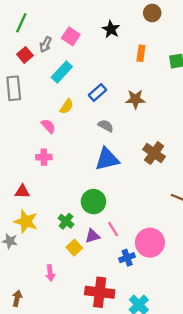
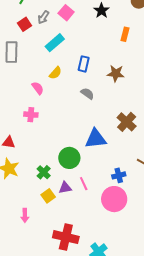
blue rectangle: (97, 92) -> (84, 64), turned -42
blue triangle: (107, 159) -> (96, 139), moved
blue cross: (127, 258) -> (119, 175), moved

